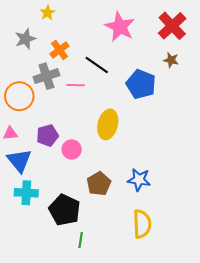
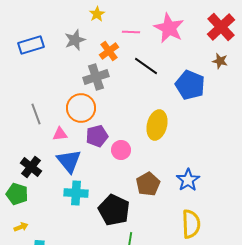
pink line: (76, 85) -> (131, 32), moved
orange circle: (19, 96) -> (81, 108), moved
blue star: (139, 180) -> (188, 180), turned 30

